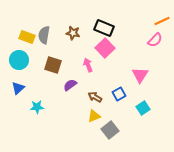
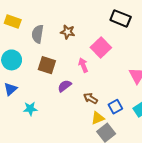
black rectangle: (104, 28) -> (121, 18), moved
yellow rectangle: (27, 37) -> (13, 22), moved
blue square: (119, 94) -> (115, 107), moved
yellow triangle: (94, 116) -> (98, 118), moved

